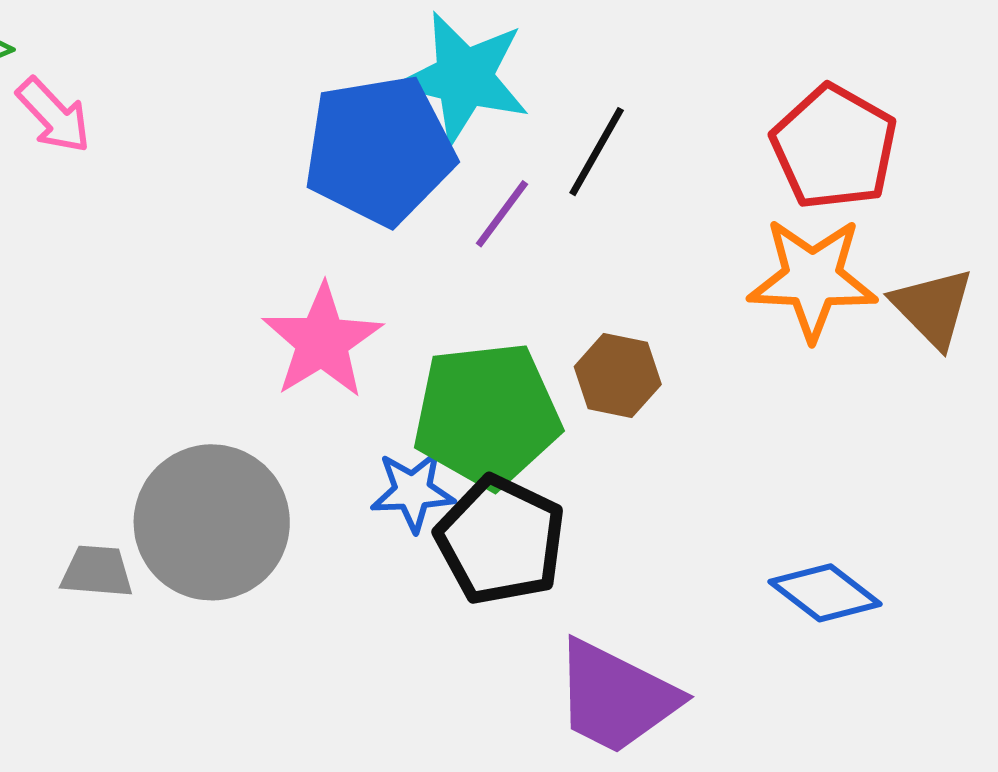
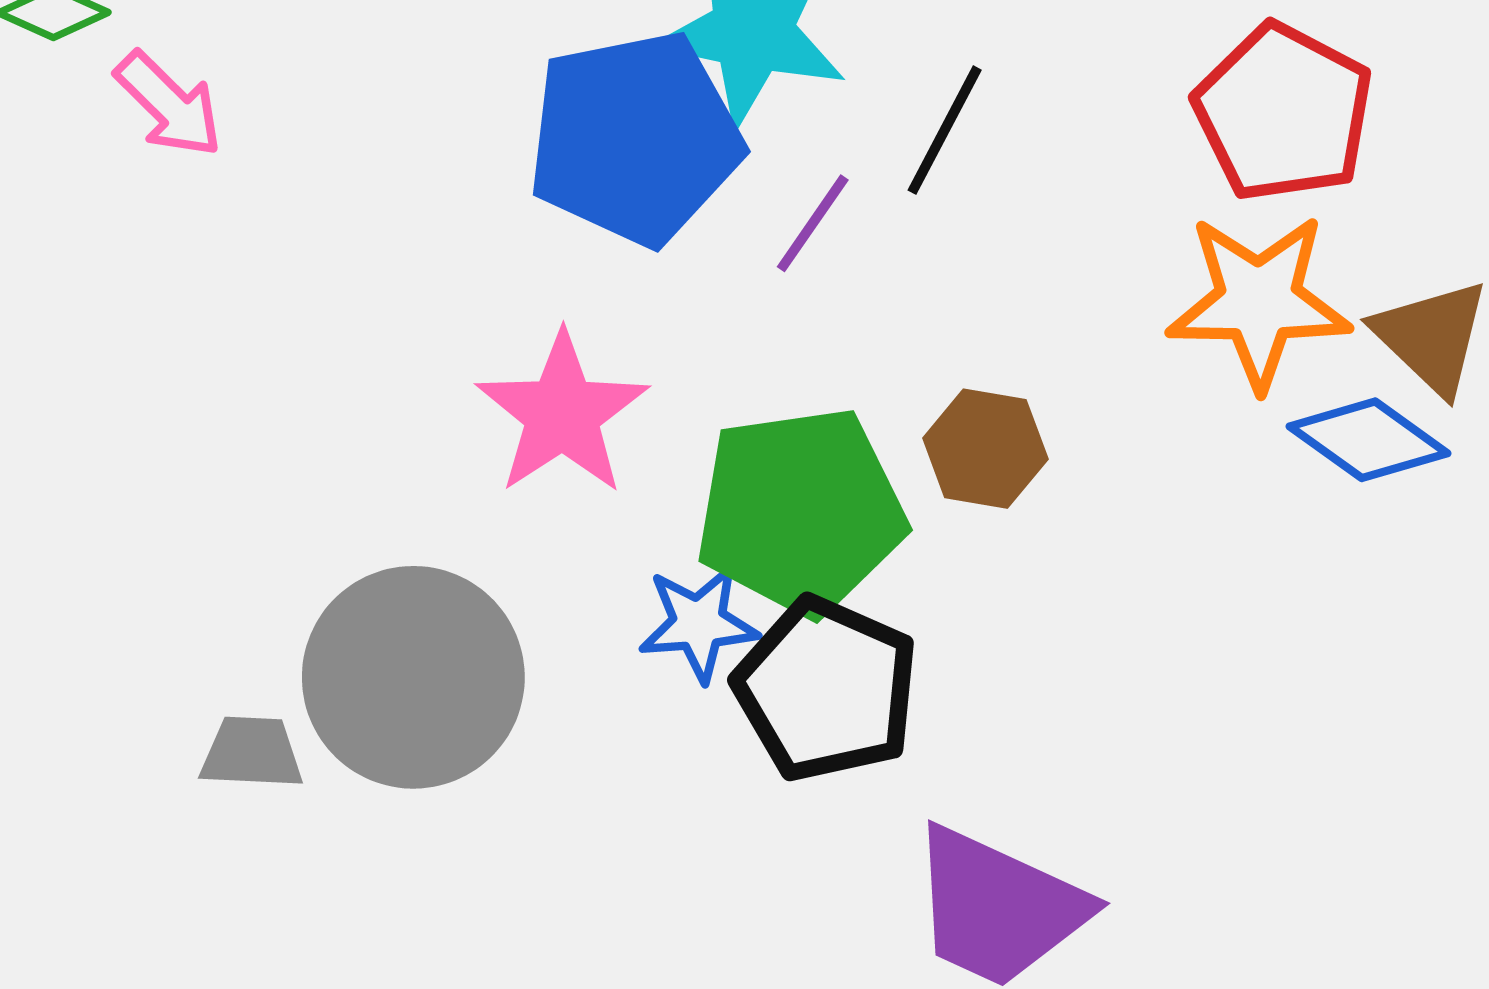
blue diamond: (825, 593) -> (1369, 440), moved

